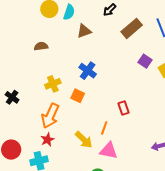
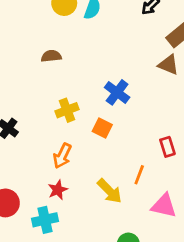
brown triangle: (84, 31) -> (168, 65), moved, turned 42
orange arrow: (50, 116) -> (62, 156), size x0.7
pink triangle: (109, 151) -> (164, 206), moved

